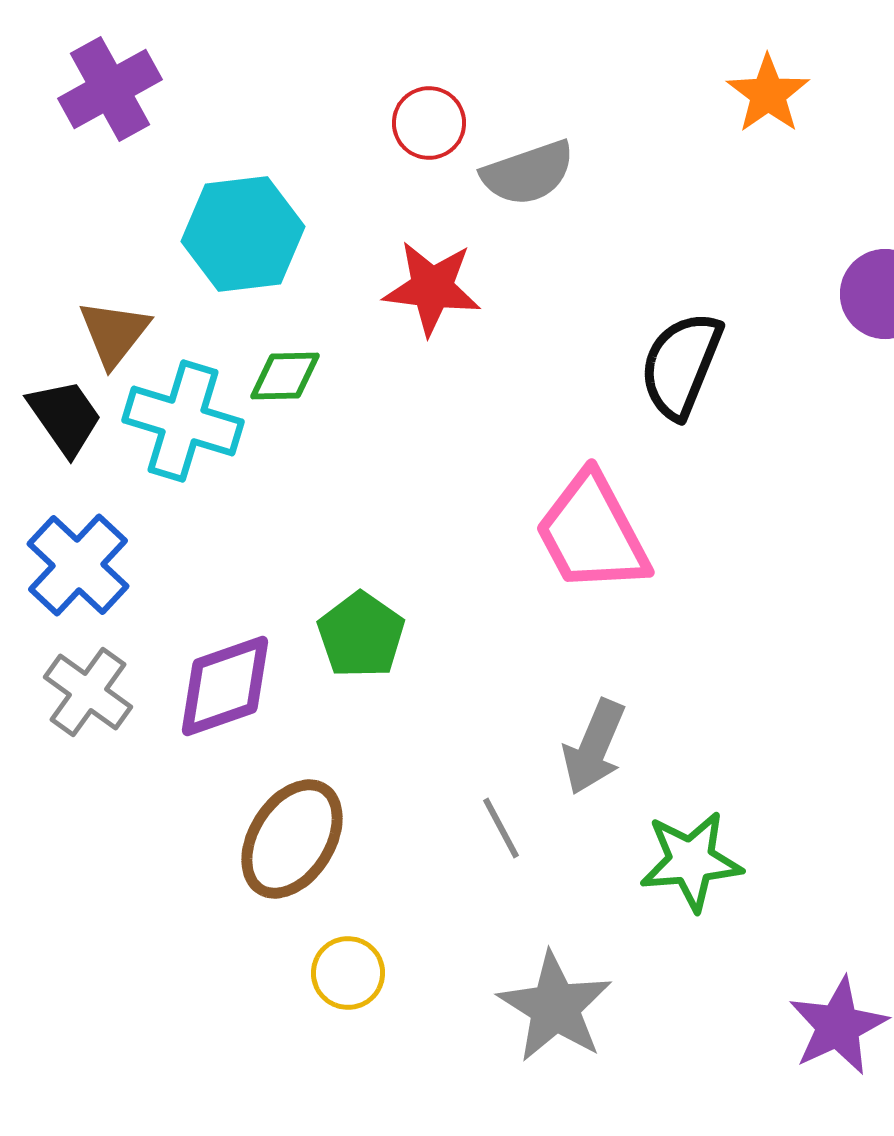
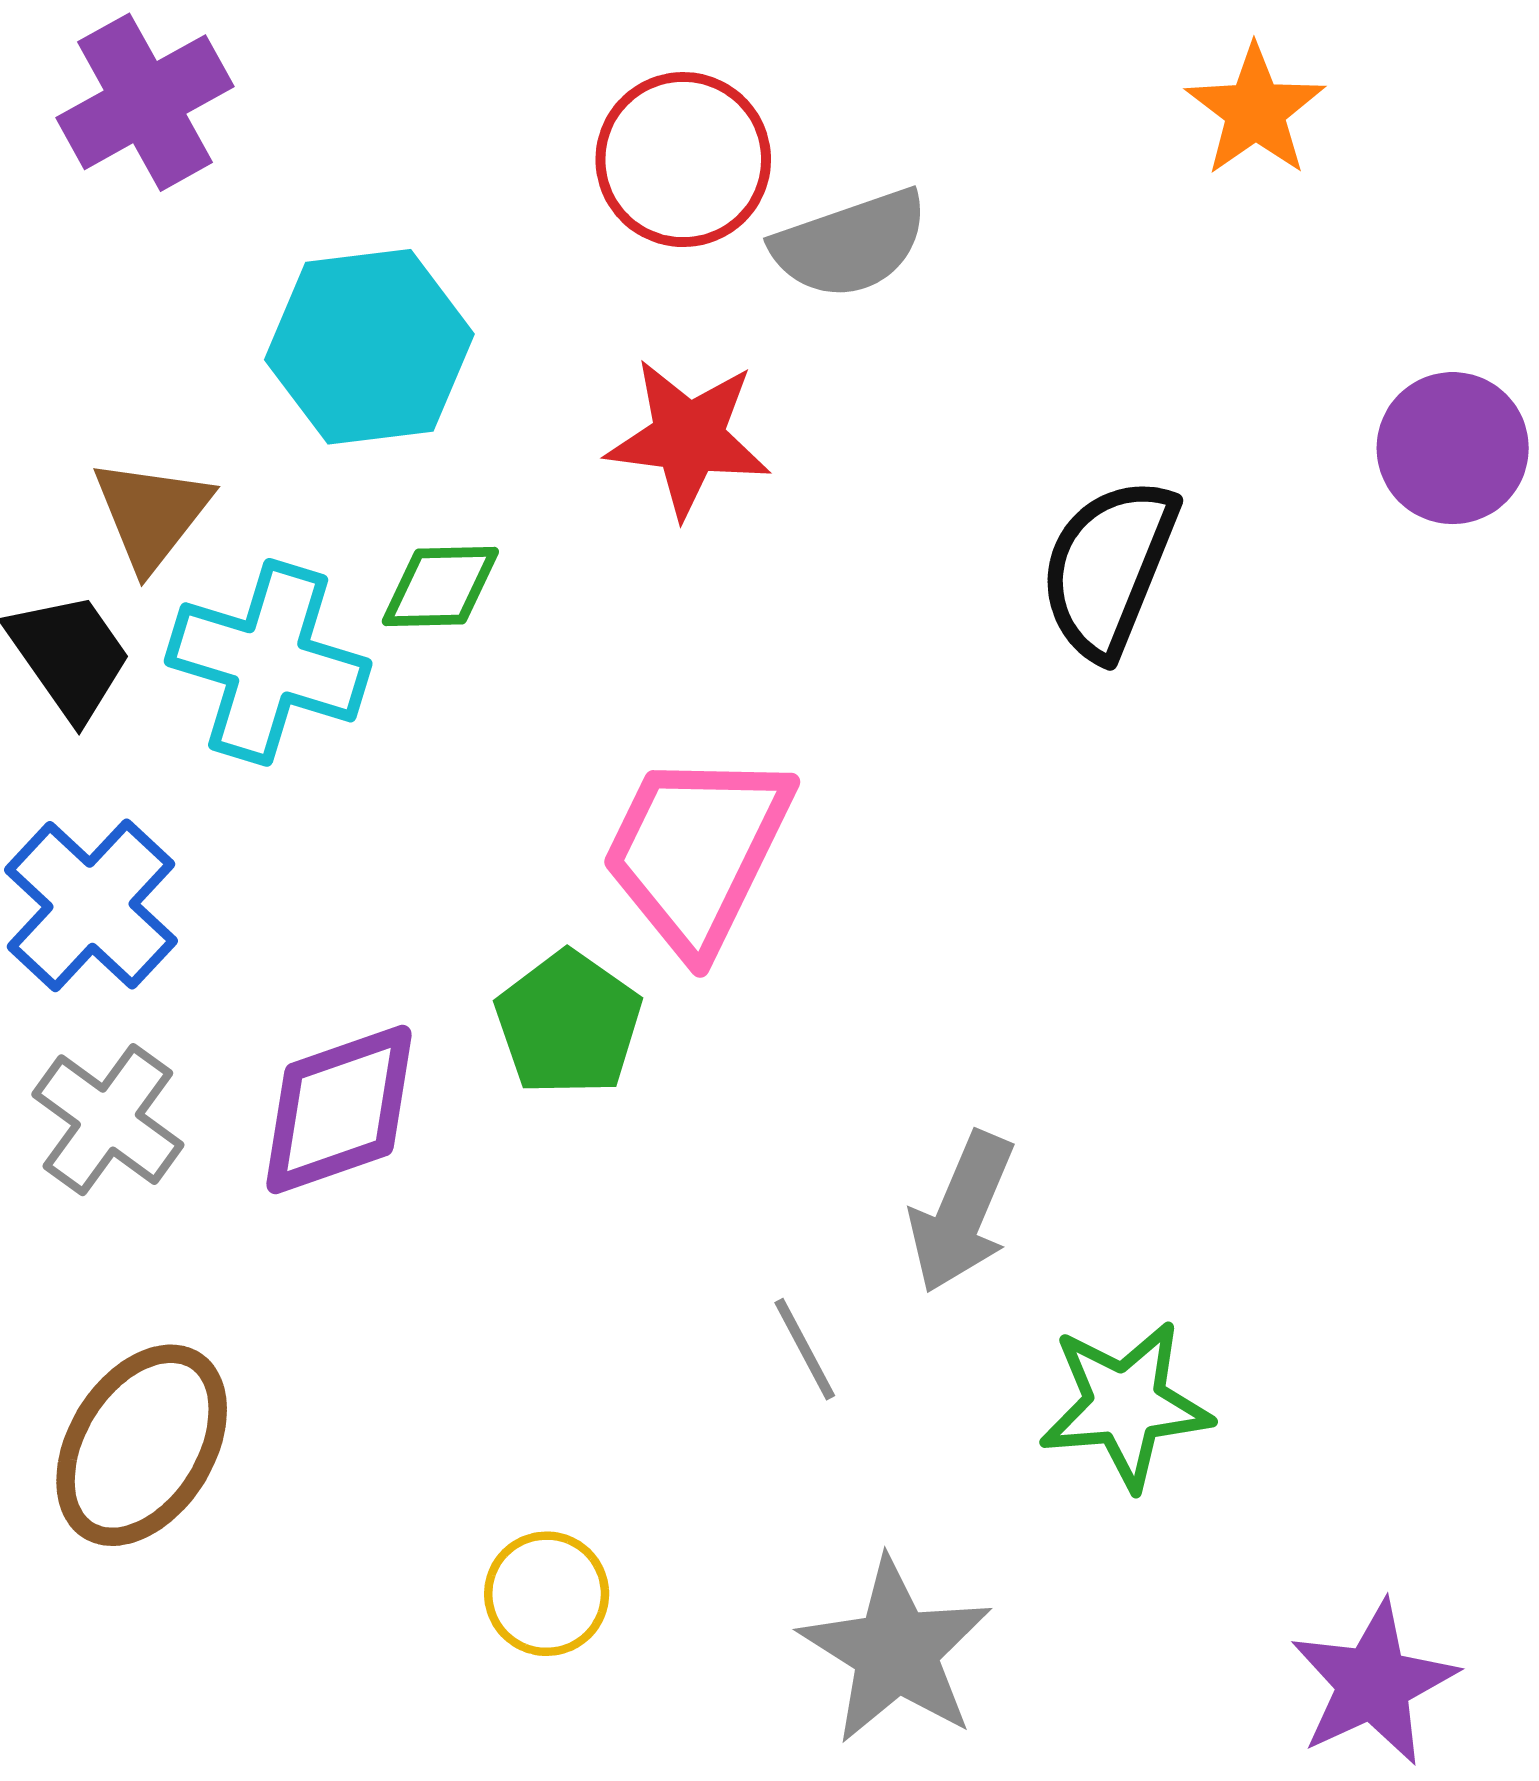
red circle: (429, 123) -> (683, 160), size x1.4
pink trapezoid: (592, 533) -> (697, 851), moved, turned 54
brown ellipse: (292, 839) -> (142, 1445), moved

